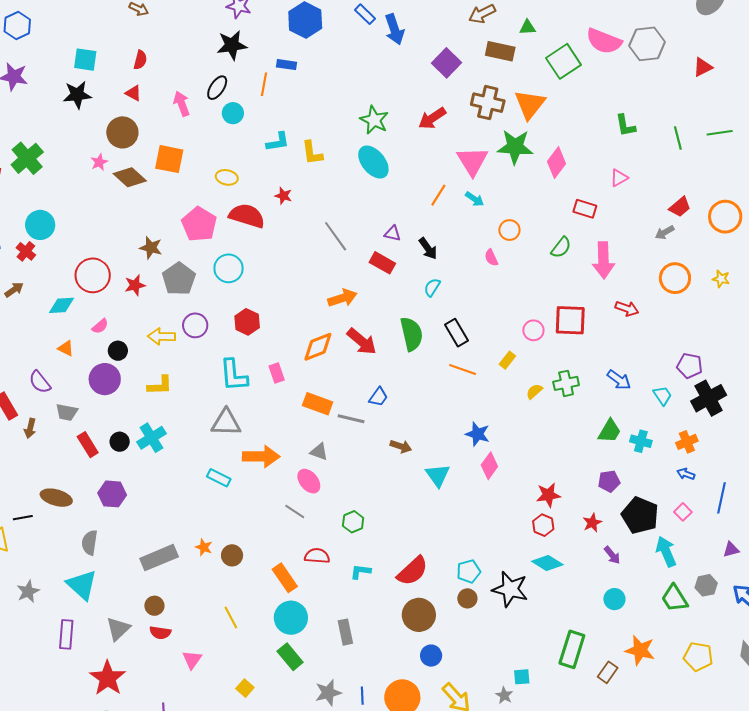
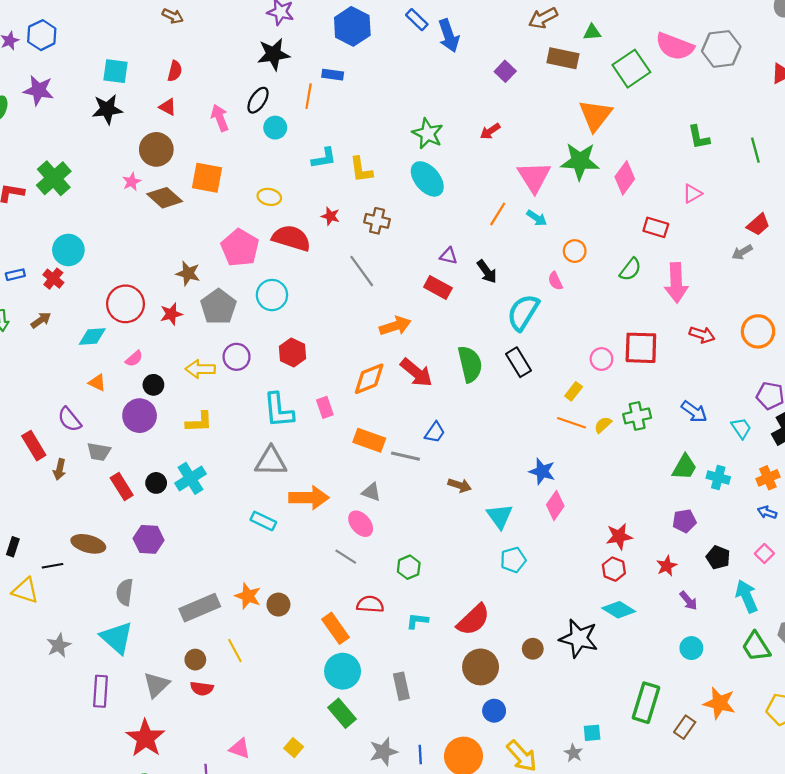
purple square: (446, 63) -> (505, 71), size x0.7
brown cross: (488, 103) -> (377, 221), moved, size x0.7
red arrow: (432, 118) -> (490, 131), size x0.7
gray line: (336, 236) -> (362, 271), moved
orange circle: (675, 278) -> (758, 331), moved
cyan semicircle: (432, 287) -> (523, 312), moved, size x1.8
orange line: (463, 369) -> (572, 423), moved
black pentagon: (640, 515) -> (718, 557), size x0.6
orange star: (204, 547) -> (248, 596), size x1.4
cyan pentagon: (469, 571) -> (513, 560), moved
yellow line: (231, 617) -> (235, 650), moved
pink triangle: (192, 660) -> (240, 749), moved, turned -45

